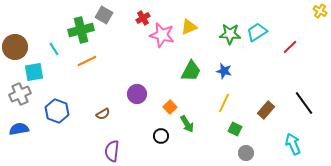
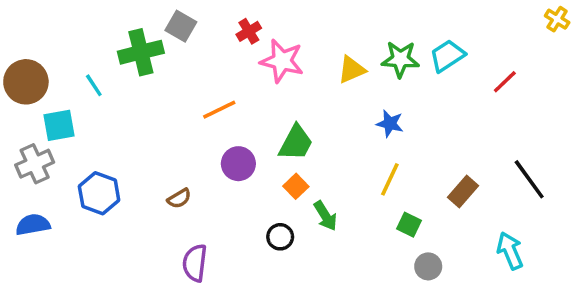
yellow triangle: (189, 27) -> (352, 70), moved
orange line: (87, 61) -> (219, 110), moved
green trapezoid: (191, 71) -> (296, 143), moved

